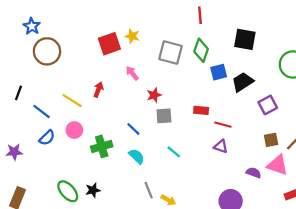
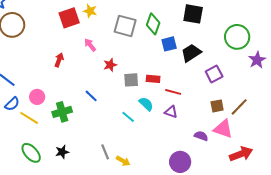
yellow line: (72, 101) -> (29, 118), moved
gray square: (164, 116) -> (131, 80), moved
cyan semicircle: (137, 156) -> (146, 104), moved
black star: (93, 190) -> (62, 152), moved

